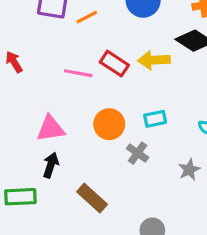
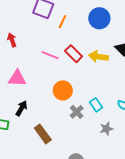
orange line: (87, 17) -> (62, 22), turned -48
cyan rectangle: (155, 119) -> (96, 105), moved, turned 56
pink triangle: (51, 129) -> (17, 78), moved

